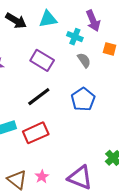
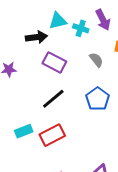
black arrow: (16, 21) -> (36, 37), moved, turned -35
cyan cross: (75, 37) -> (81, 28), moved

